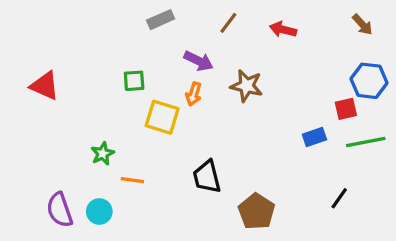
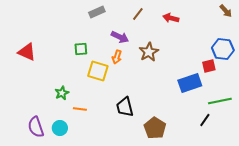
brown arrow: (362, 25) -> (226, 11), moved
brown star: (247, 86) -> (149, 52), turned 30
blue rectangle: (314, 137) -> (190, 83), size x1.6
green line: (366, 142) -> (220, 101), moved

